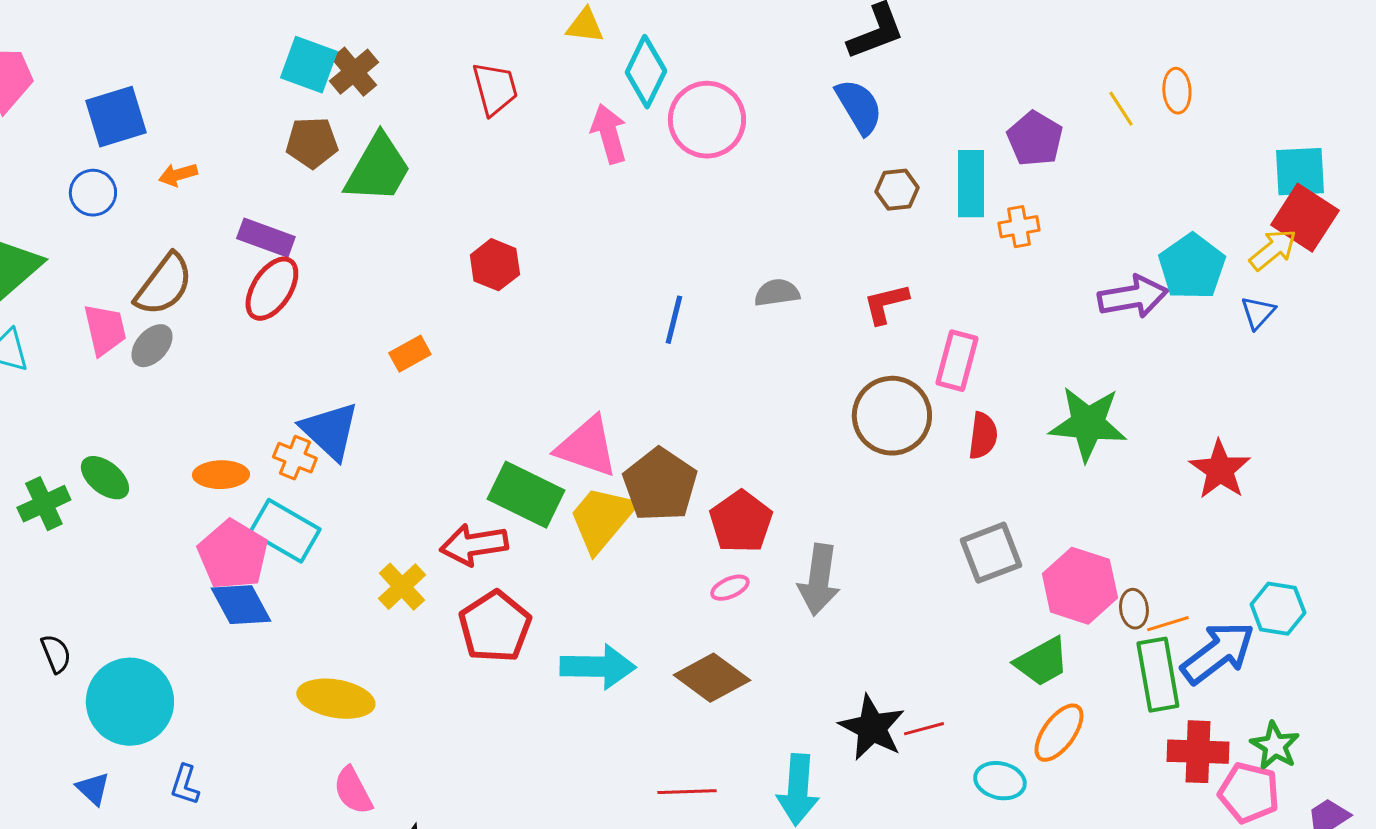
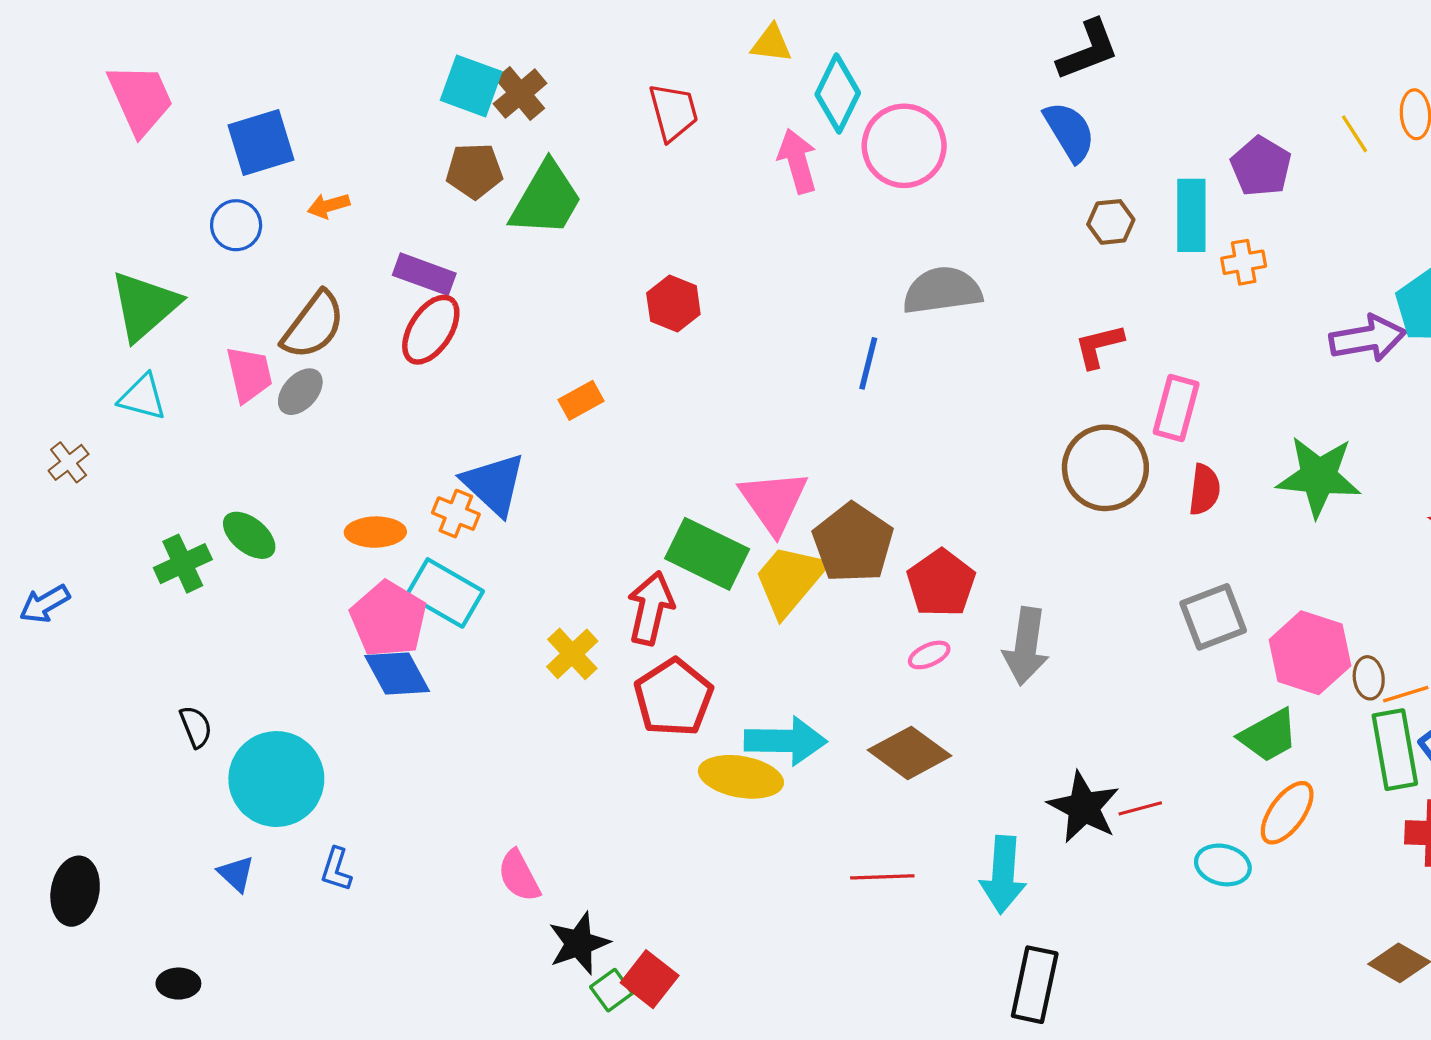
gray semicircle: (777, 293) -> (942, 290), moved, size x1.6
pink triangle: (587, 447) -> (774, 502), turned 36
red arrow: (474, 545) -> (651, 608), turned 112
yellow ellipse: (336, 699) -> (741, 777), moved

